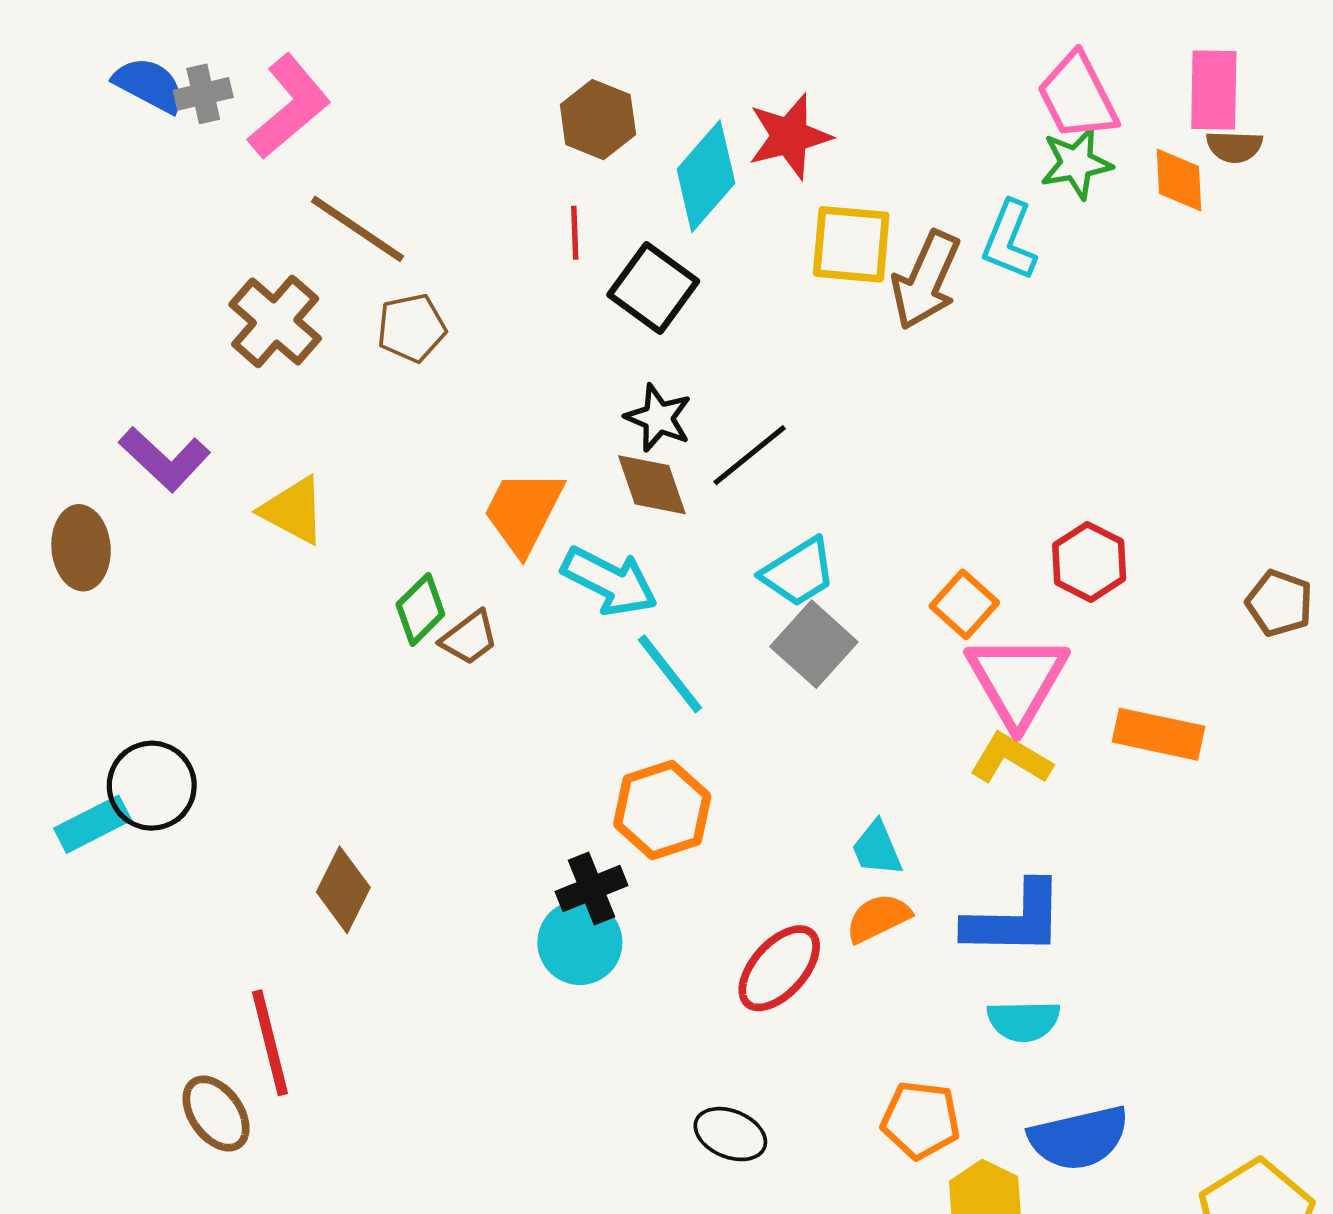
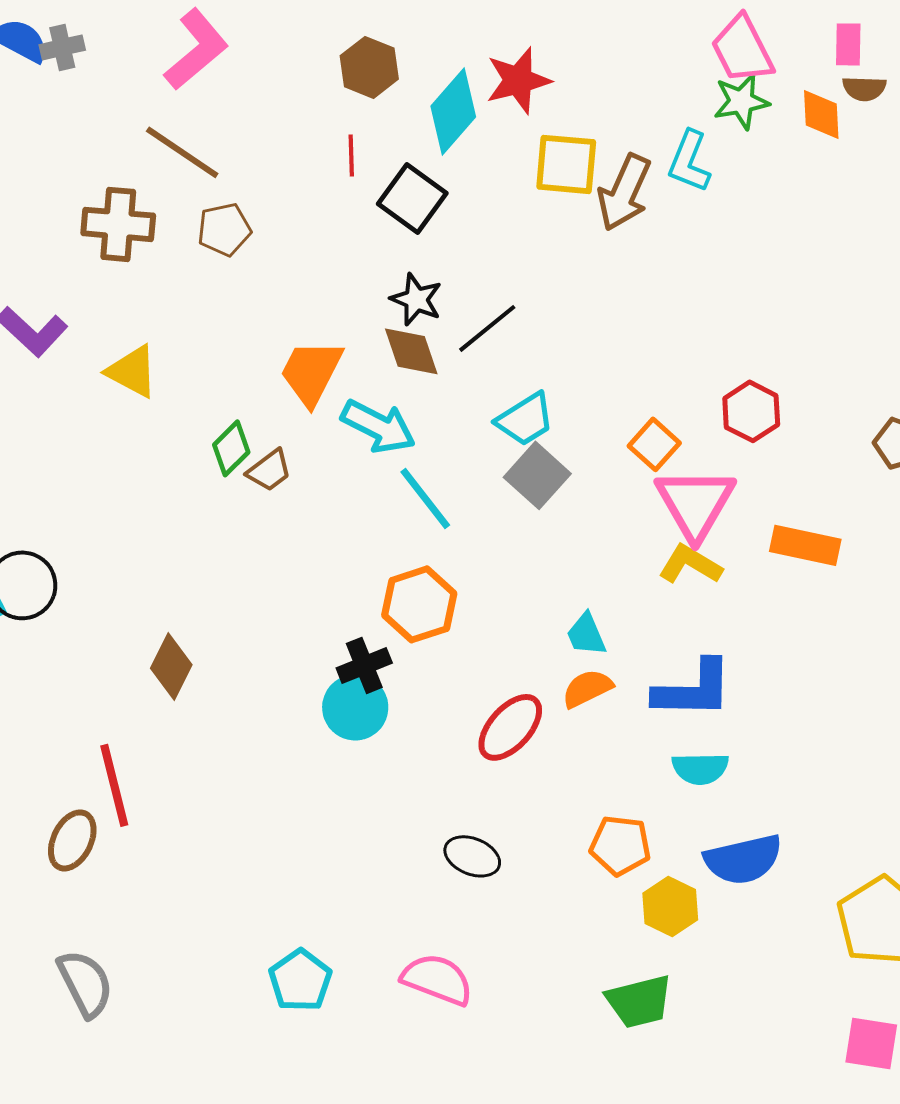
pink rectangle: (1214, 90) -> (848, 44), size x0.7
pink L-shape: (289, 107) -> (196, 49), moved
brown cross: (275, 321) -> (118, 224), turned -36
brown ellipse: (216, 1114) -> (72, 840), turned 62

